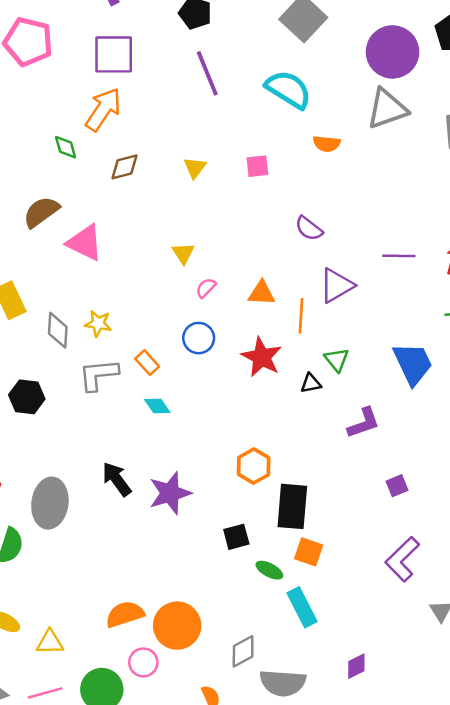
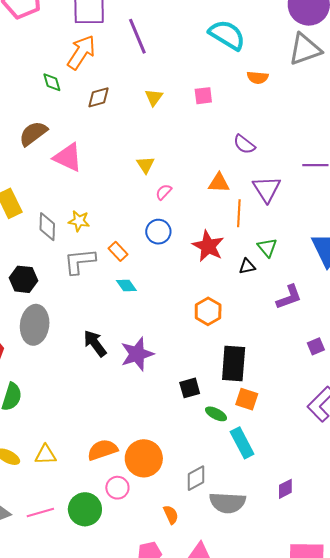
purple line: (207, 73) -> (137, 36), moved
purple triangle: (337, 285) -> (267, 189), turned -32
orange triangle: (262, 293) -> (219, 183), moved
orange hexagon: (254, 466) -> (208, 311), moved
gray ellipse: (50, 503) -> (35, 325), moved
yellow triangle: (50, 642) -> (46, 455), moved

